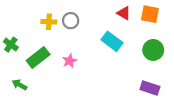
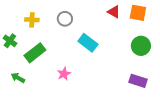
yellow cross: (49, 22) -> (32, 20), moved
cyan rectangle: (112, 41) -> (88, 43), moved
pink star: (70, 61) -> (64, 74), moved

